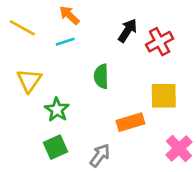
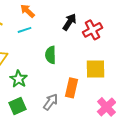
orange rectangle: (130, 122) -> (72, 88), turned -60
gray arrow: (100, 155) -> (51, 102), moved

